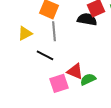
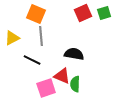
black semicircle: (87, 19) -> (74, 54), moved
green semicircle: (88, 79) -> (75, 84), turned -63

